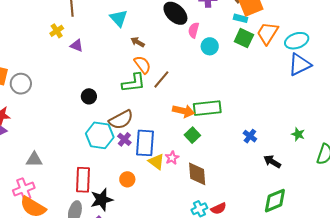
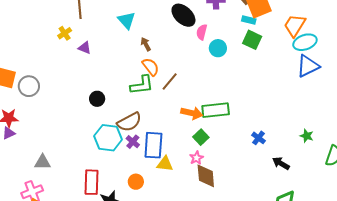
orange trapezoid: (268, 33) -> (295, 25), moved
brown arrow: (138, 42) -> (146, 44), turned 32
pink star: (172, 158) -> (196, 158), moved
yellow triangle: (156, 162) -> (165, 164), turned -30

